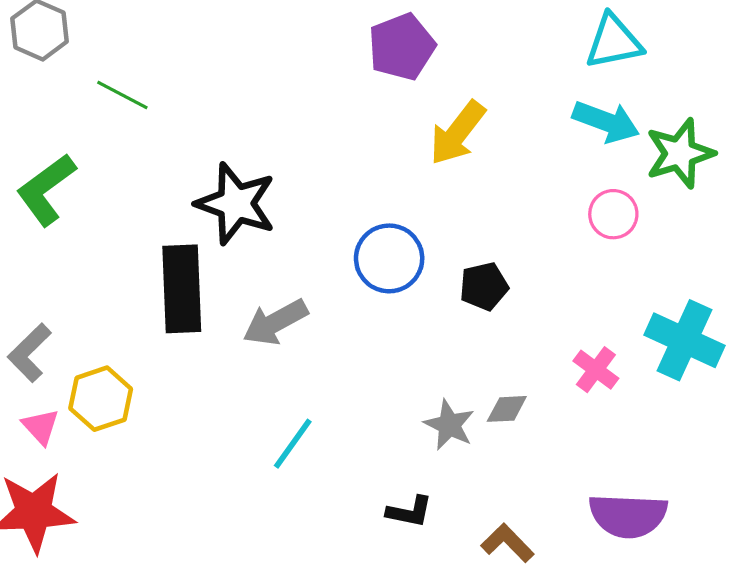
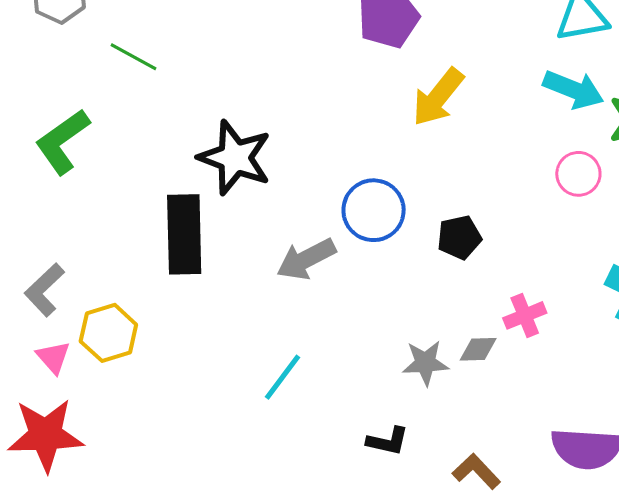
gray arrow: (275, 322) -> (306, 259), moved
pink cross: (596, 370) -> (525, 315), moved, turned 30
gray star: (449, 425) -> (425, 363), turned -30

